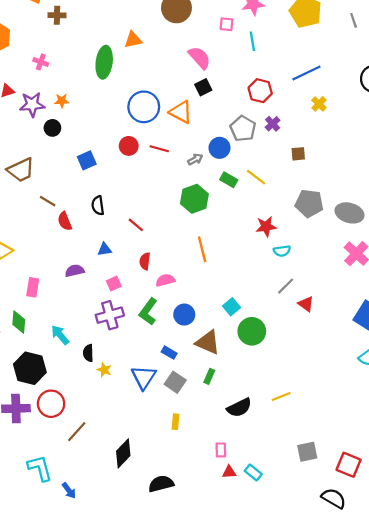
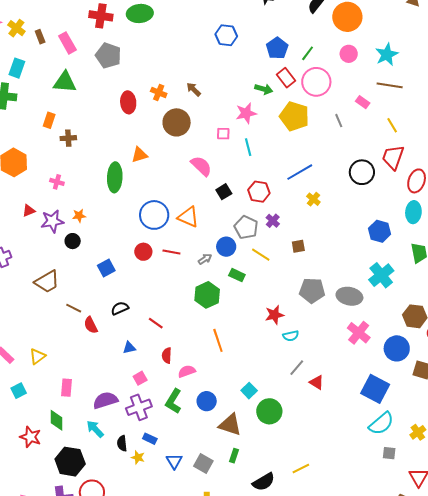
black square: (203, 87) -> (224, 192), moved
yellow line: (256, 177) -> (261, 255), moved
black semicircle: (98, 205) -> (120, 308), turned 78
purple semicircle: (75, 271) -> (105, 400), moved, size x1.4
blue rectangle: (169, 353) -> (150, 439), moved
blue triangle: (144, 377) -> (174, 461), size x0.7

